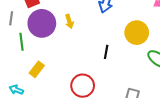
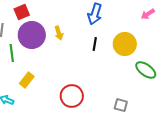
black line: (106, 52) -> (95, 44), moved

